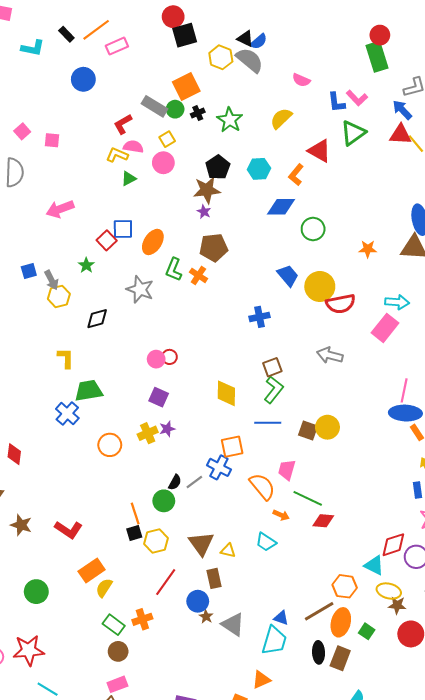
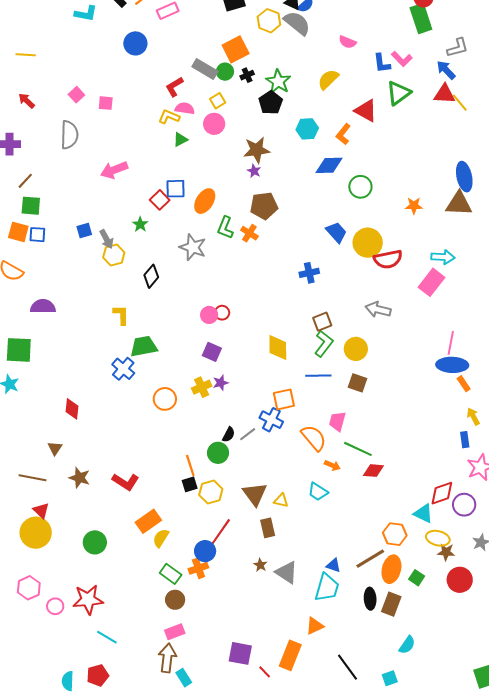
black pentagon: (218, 167) -> (271, 103), moved
black diamond: (97, 319) -> (151, 276), turned -35
yellow circle: (327, 427) -> (356, 349), moved
blue circle: (198, 601) -> (205, 551), moved

